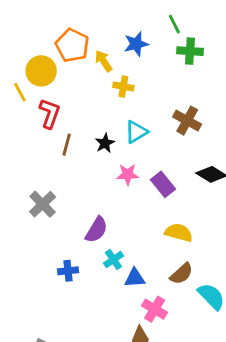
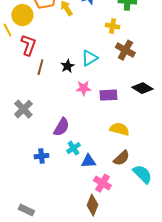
yellow cross: (123, 87) -> (112, 26), moved
purple rectangle: (163, 184) -> (108, 95), turned -54

